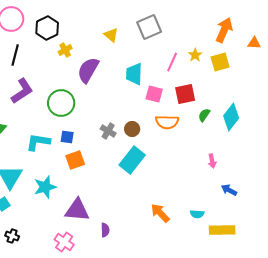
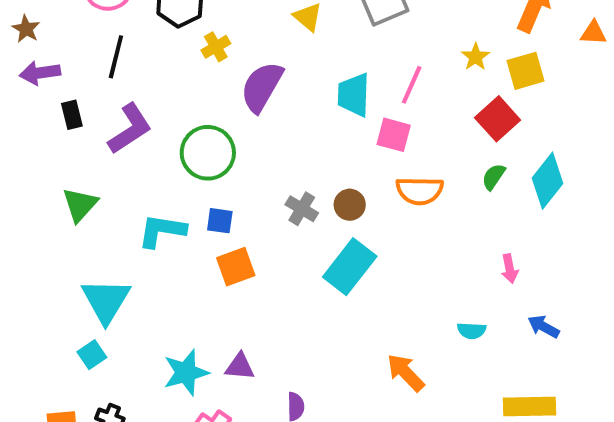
pink line: (172, 62) -> (412, 85), moved
red square: (185, 94) -> (498, 119), moved, turned -30
cyan star: (45, 187) -> (186, 373), moved
purple triangle: (77, 210) -> (240, 367), size x0.6
cyan semicircle: (197, 214) -> (472, 331), moved

